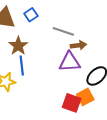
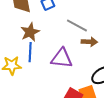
purple triangle: (70, 62) -> (62, 58), moved

